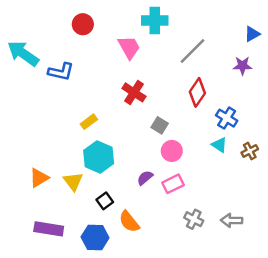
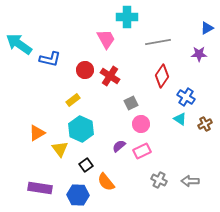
red circle: (83, 24) -> (85, 70), moved
gray line: (192, 51) -> (158, 42), turned 35
gray square: (160, 125) -> (131, 103), turned 32
orange triangle: (39, 178) -> (37, 133), moved

